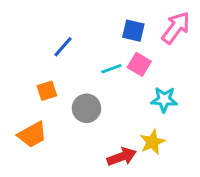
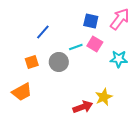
cyan star: (164, 99) -> (119, 59), moved
gray circle: (86, 108) -> (59, 62), moved

